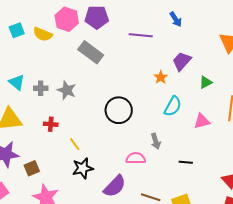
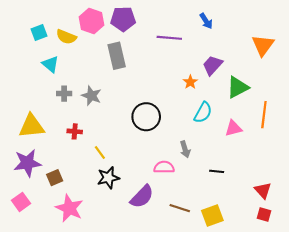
gray rectangle: (91, 52) -> (117, 56), turned 40
cyan triangle: (17, 82) -> (50, 64), moved
green triangle: (206, 82) -> (238, 87), size x1.6

